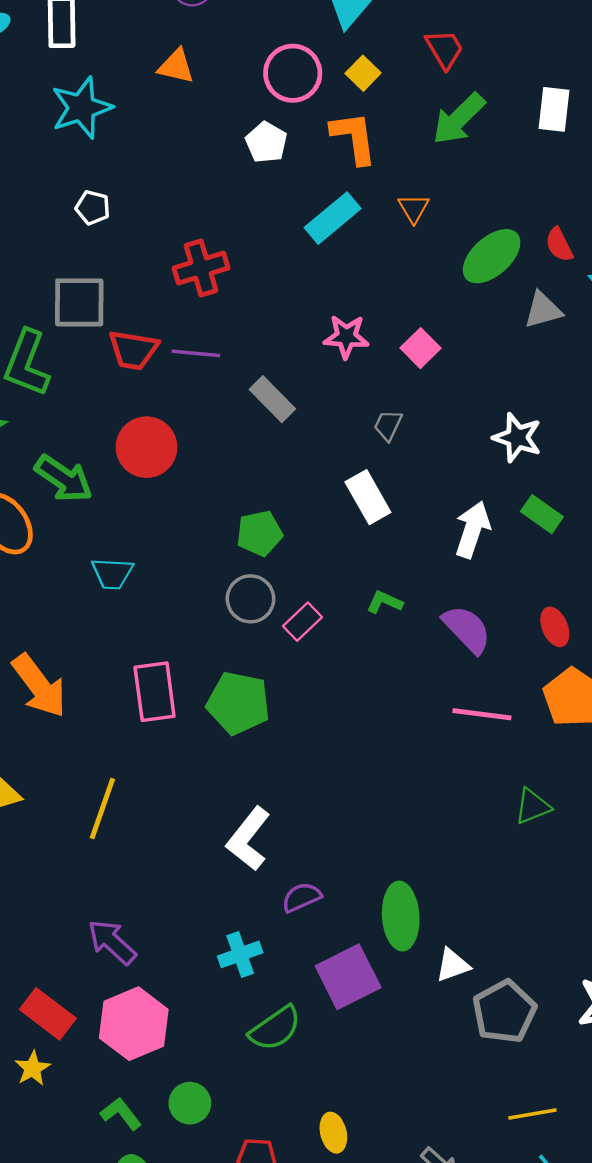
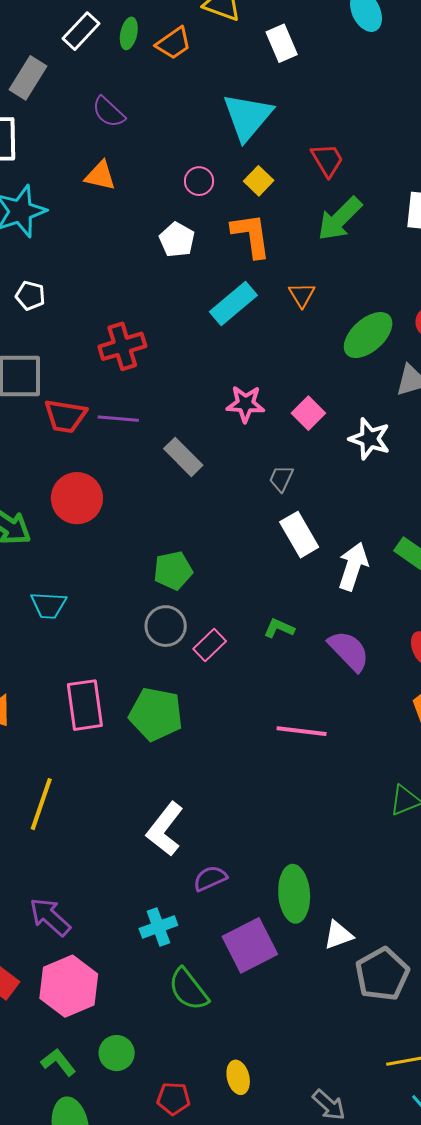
pink circle: (293, 73) -> (199, 181), size x0.6
white star: (517, 438) -> (370, 439), moved
white rectangle: (368, 497) -> (299, 535), moved
pink line: (482, 714) -> (302, 731), moved
green semicircle: (275, 1028) -> (188, 989), turned 87

